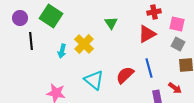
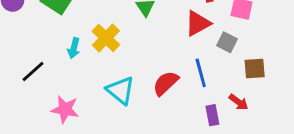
black line: (31, 41) -> (33, 71), moved, turned 54
gray square: (178, 44) -> (227, 42), moved

